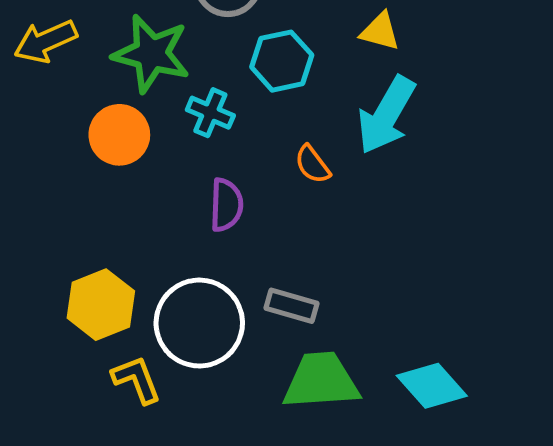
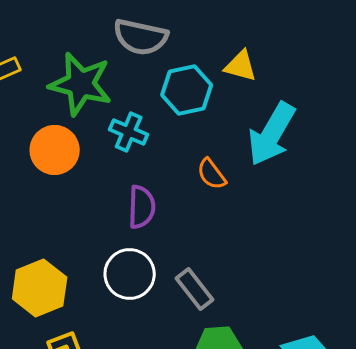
yellow triangle: (380, 31) -> (241, 66), moved
gray rectangle: (292, 306) -> (195, 289), turned 36
white circle: (199, 323) -> (130, 274), moved, size x0.7

